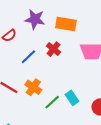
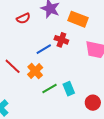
red cross: (53, 49) -> (61, 40), turned -32
blue line: (28, 57) -> (44, 49), moved

